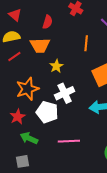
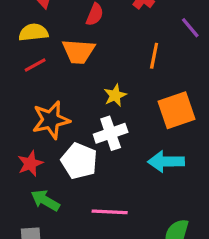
yellow star: (56, 66) -> (115, 95), moved

